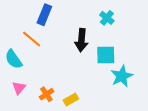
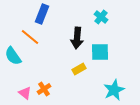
cyan star: (122, 76) -> (114, 90), moved
pink triangle: (19, 88) -> (25, 93), moved, turned -32
yellow rectangle: (71, 99) -> (79, 69), moved

